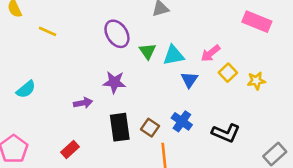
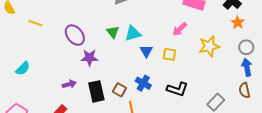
purple ellipse: (117, 34) -> (75, 35), moved
pink arrow: (210, 53) -> (180, 29), moved
yellow square: (228, 73) -> (169, 54), moved, turned -32
yellow star: (256, 81) -> (209, 46), moved, size x1.5
purple arrow: (83, 103) -> (69, 84), moved

